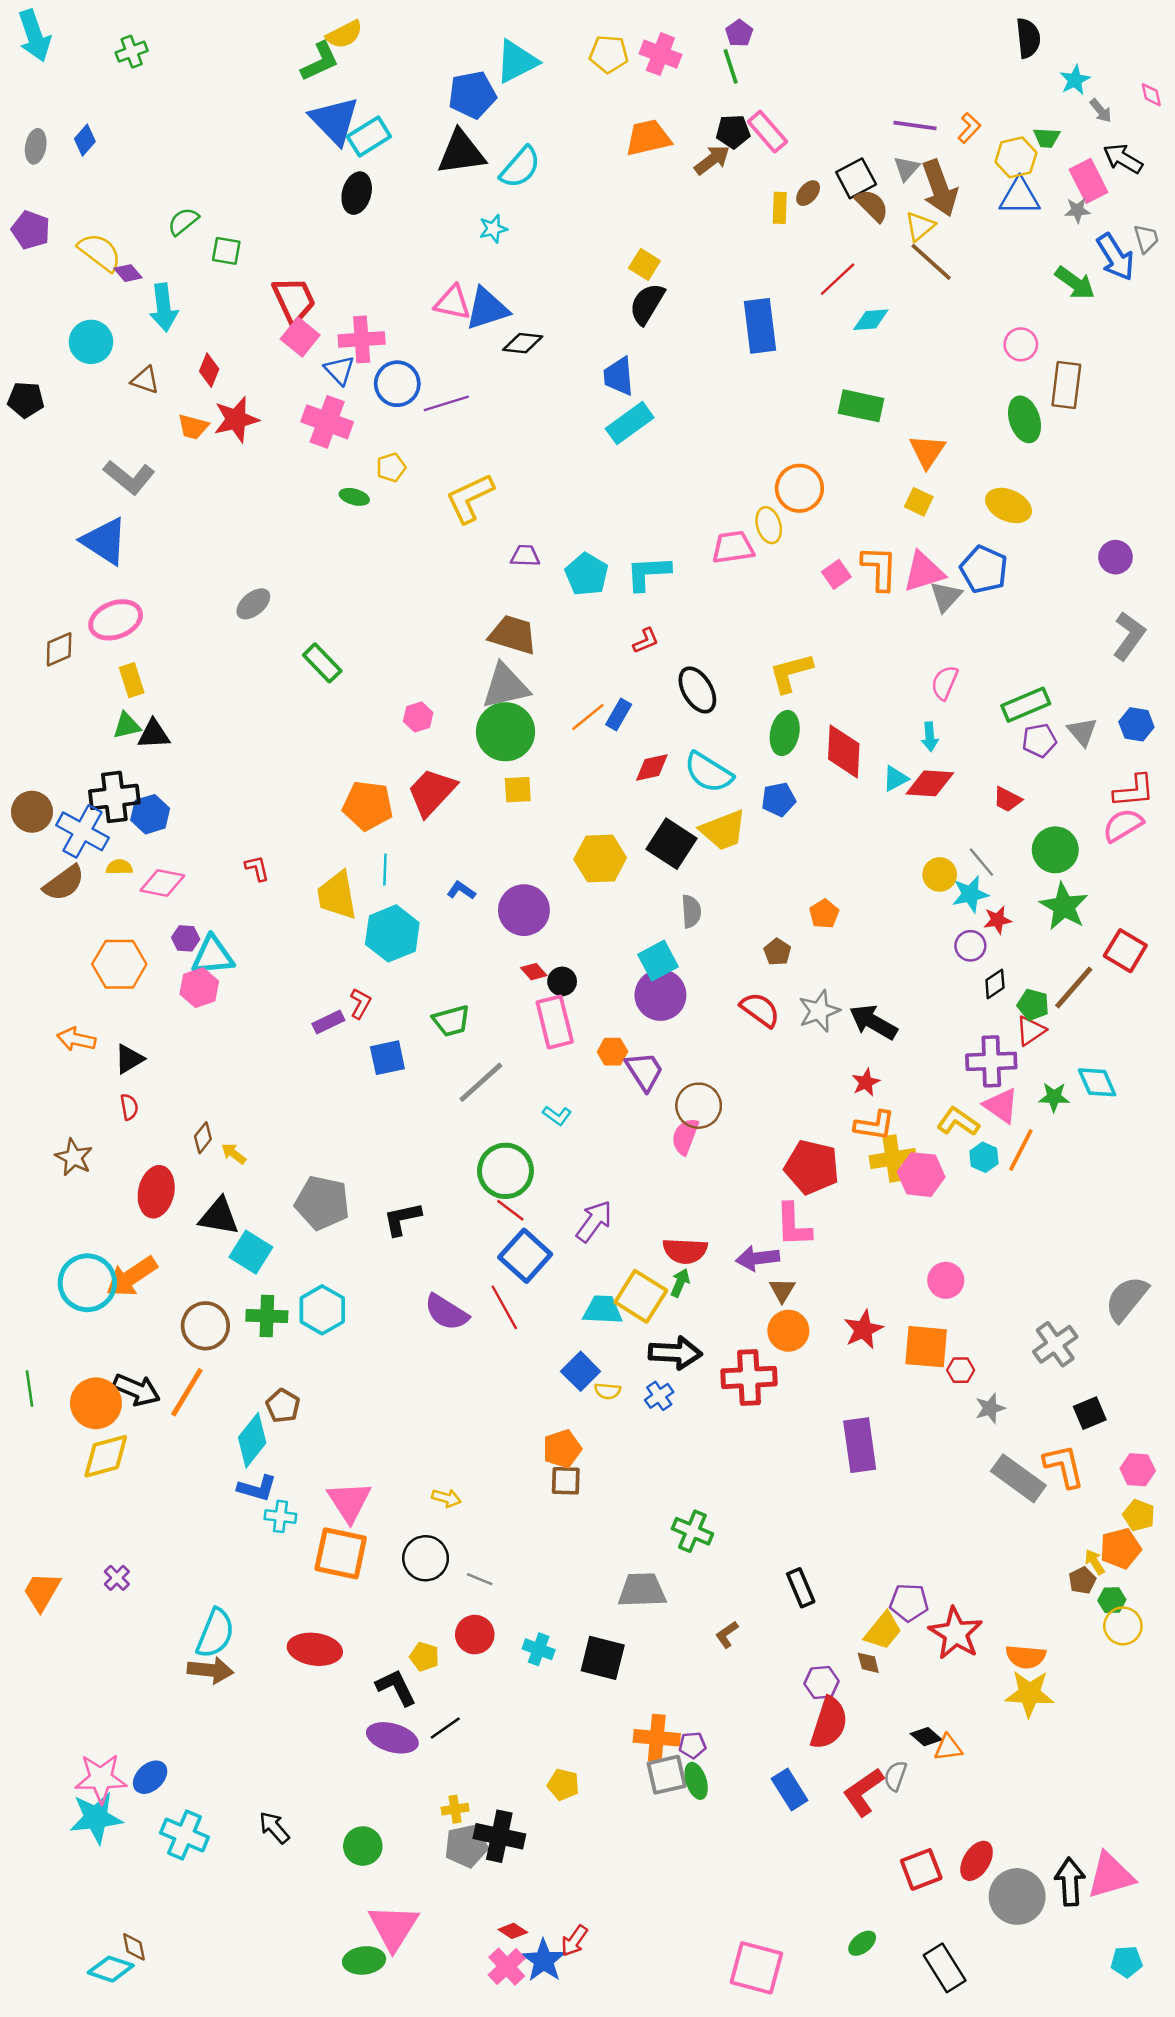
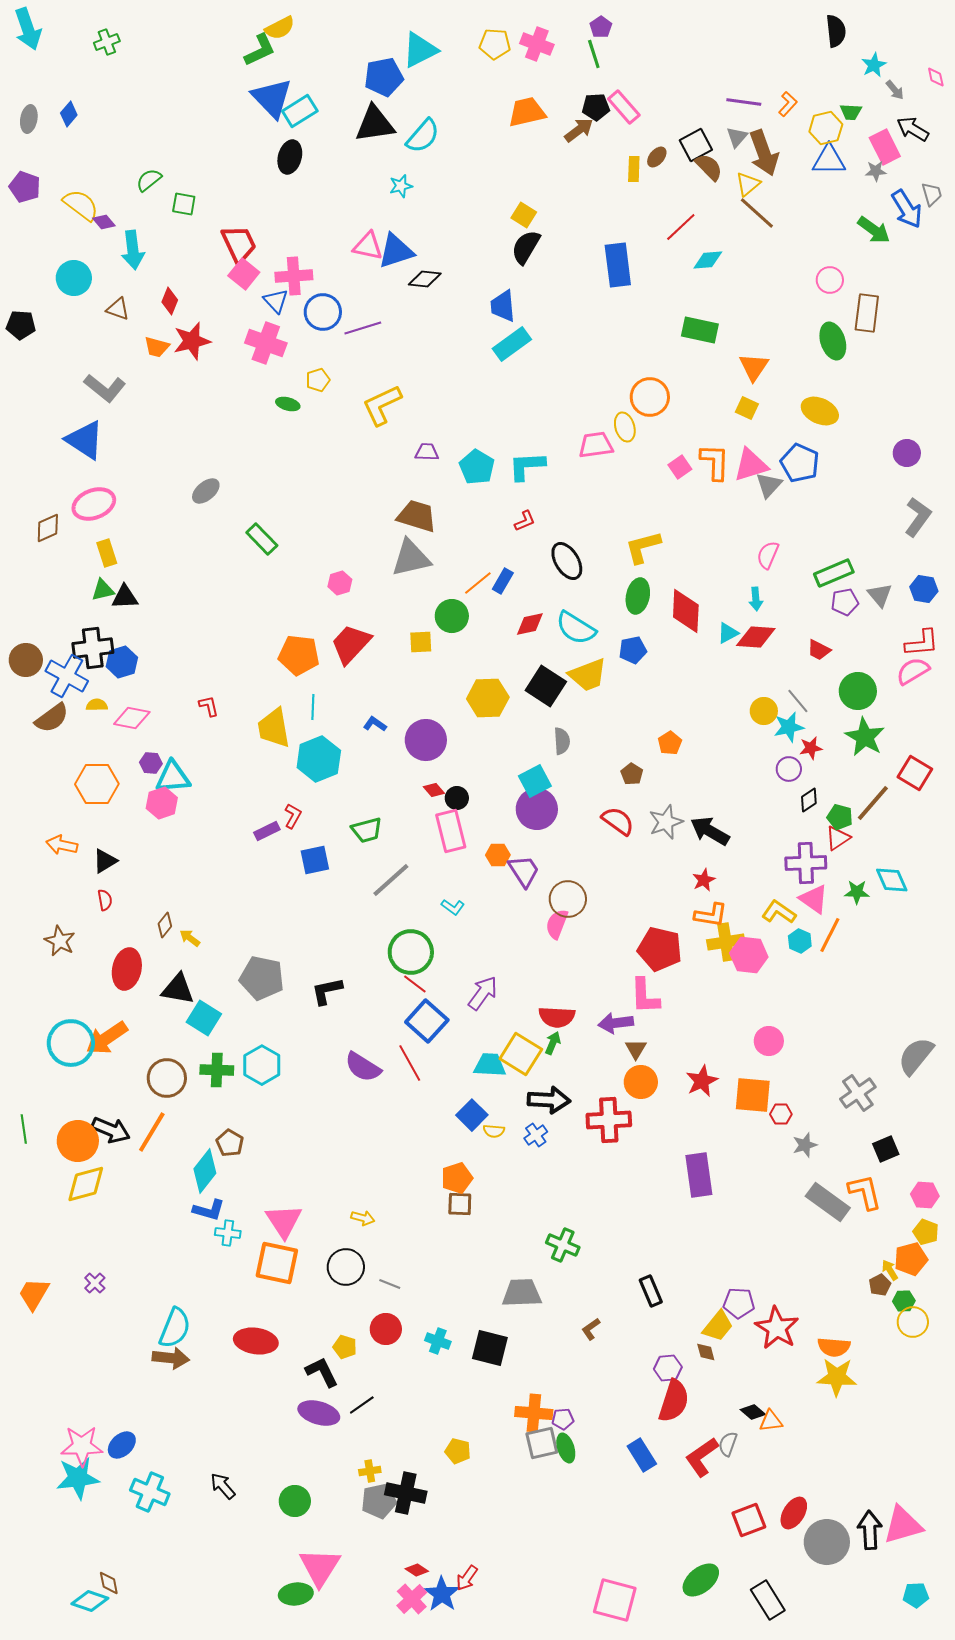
green circle: (505, 732) -> (452, 616), moved, size x0.7
green ellipse: (862, 1943) -> (701, 1580), size x1.6

